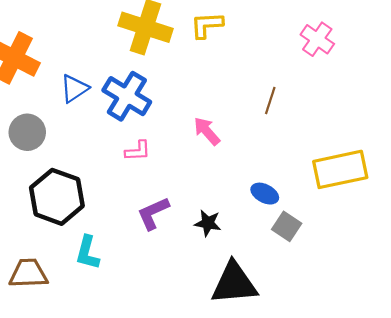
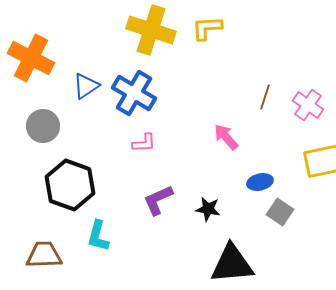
pink cross: (317, 39) -> (308, 105), moved
pink arrow: (207, 131) -> (226, 137), moved
blue ellipse: (265, 194) -> (260, 182), turned -40

